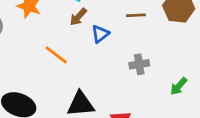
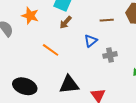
blue triangle: (100, 34) -> (91, 41), moved

